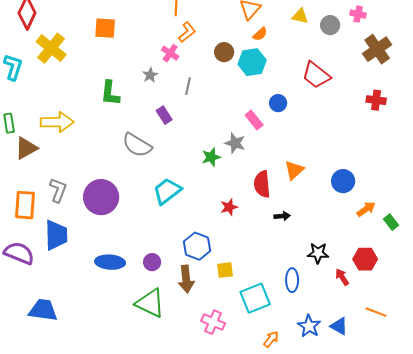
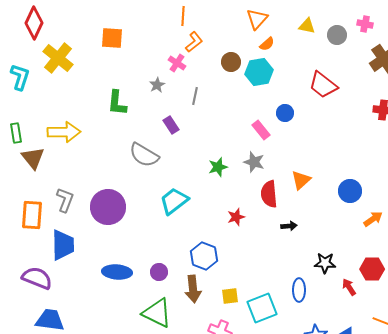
gray star: (235, 143) -> (254, 162), moved
brown triangle: (26, 148) -> (33, 158), turned -40
purple semicircle: (19, 253) -> (37, 278), moved
yellow square: (225, 270) -> (230, 296), moved

